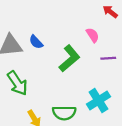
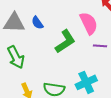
pink semicircle: (93, 35) -> (89, 23), size x1.6

